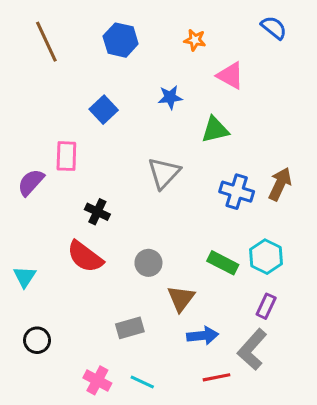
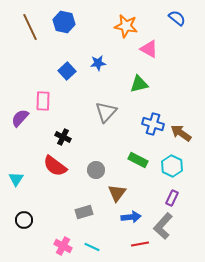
blue hexagon: (121, 40) -> (64, 22), moved
orange star: (195, 40) -> (126, 26), size x1.6
blue star: (170, 97) -> (98, 63), moved
brown arrow: (280, 184) -> (181, 133), moved, turned -80
green rectangle: (223, 263) -> (138, 160), moved

